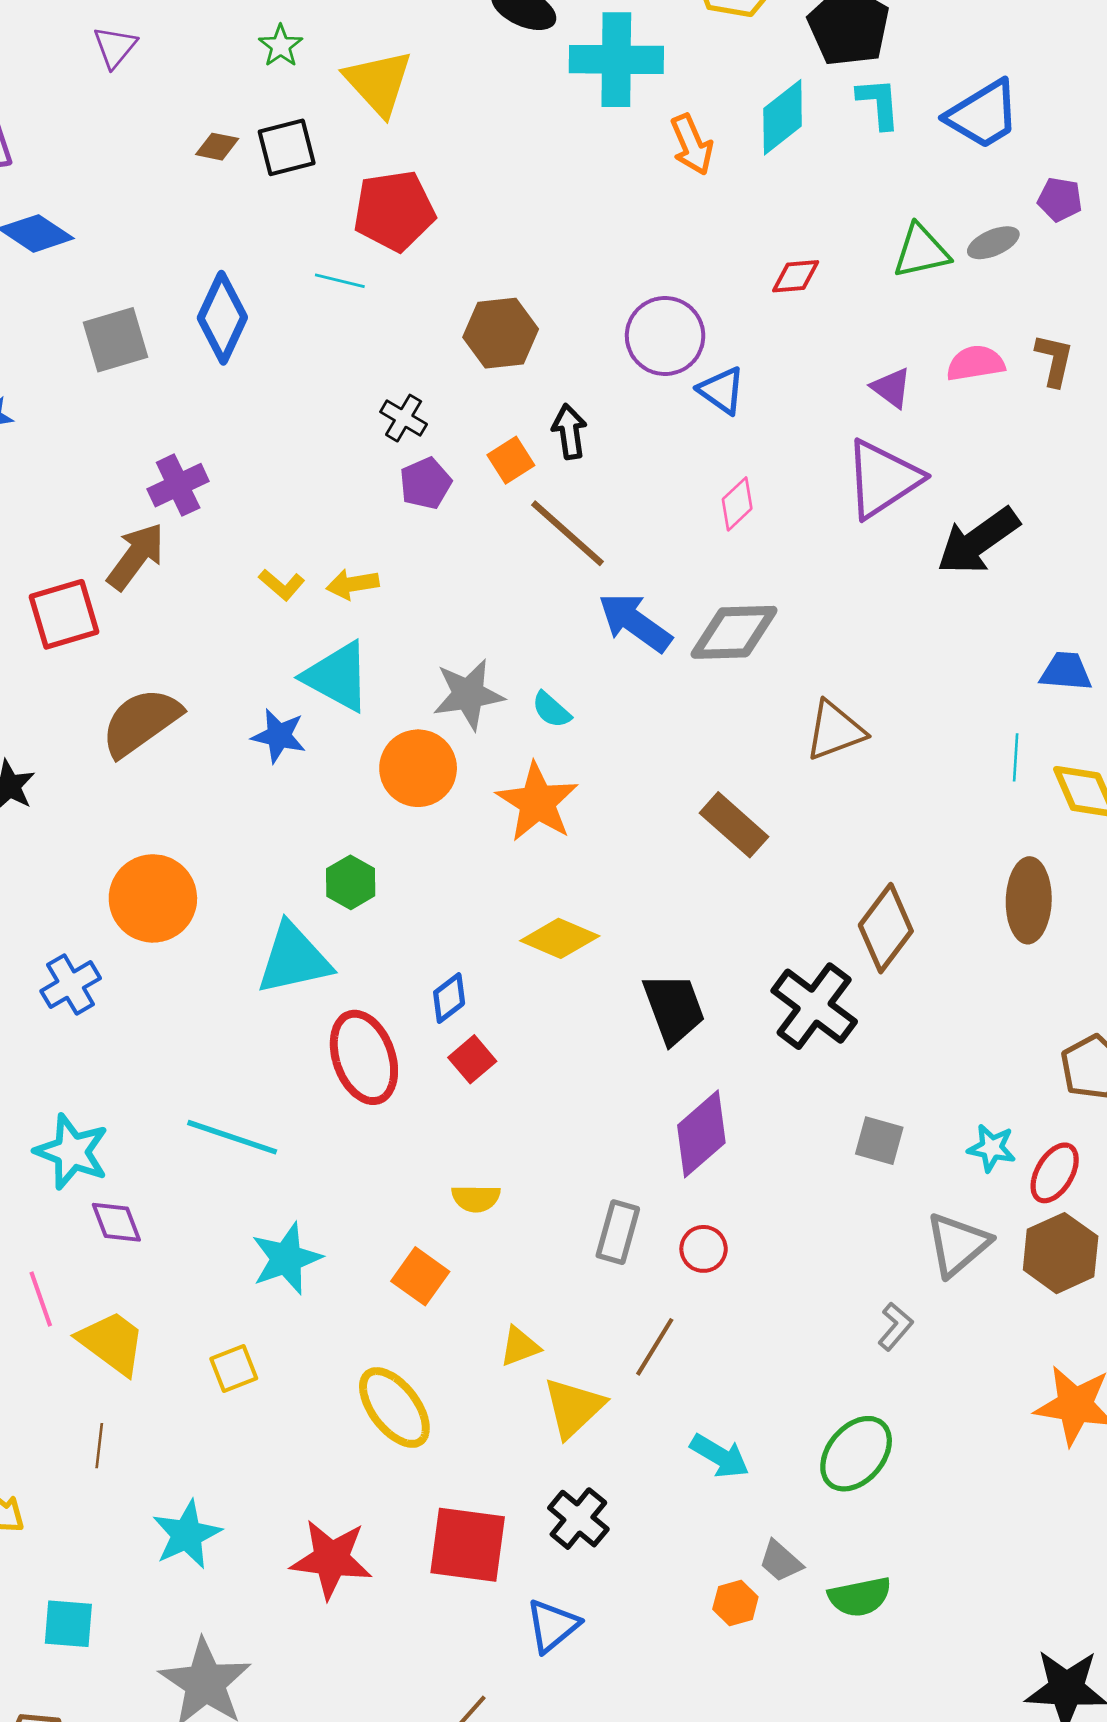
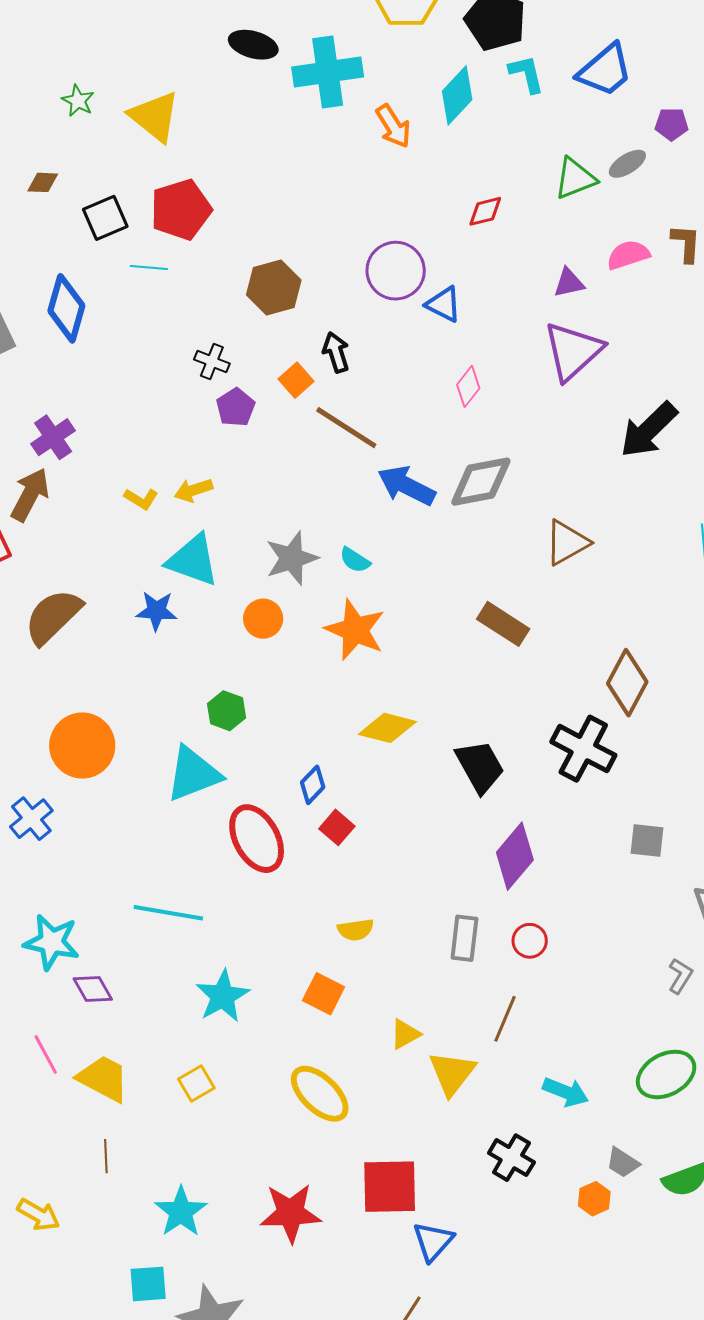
black square: (287, 147) -> (105, 218), moved
purple triangle: (891, 388) -> (569, 283), turned -40
black arrow: (978, 541) -> (649, 430), moved
orange circle: (418, 768) -> (263, 619), size x0.7
green ellipse: (856, 1454) -> (666, 1074), turned 30
black cross: (578, 1519) -> (511, 1158), moved
cyan square: (68, 1624) -> (148, 1284), moved
blue triangle: (552, 1626) -> (433, 1241), moved

